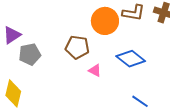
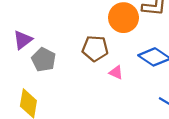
gray pentagon: (30, 54) -> (44, 60), turned -30

